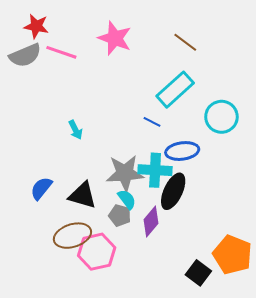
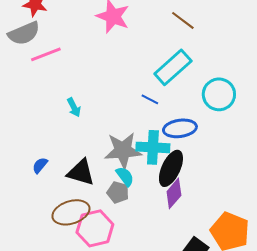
pink line: (61, 52) -> (46, 54), moved, turned -40
blue semicircle: (41, 188) -> (40, 165), size x0.7
purple diamond: (151, 221) -> (174, 193), moved

